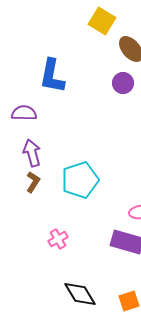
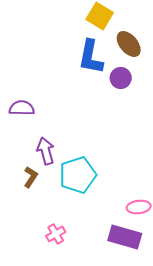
blue L-shape: (52, 76) -> (91, 57), moved
purple arrow: (32, 153) -> (46, 151), moved

